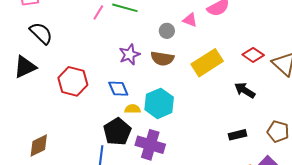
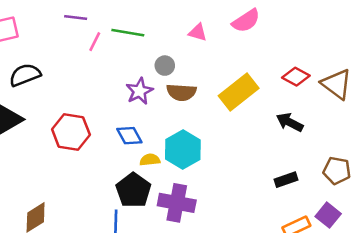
pink triangle: (190, 20) -> (198, 32), moved
gray circle: (167, 31) -> (165, 66), moved
black semicircle: (41, 33) -> (25, 75), turned -60

